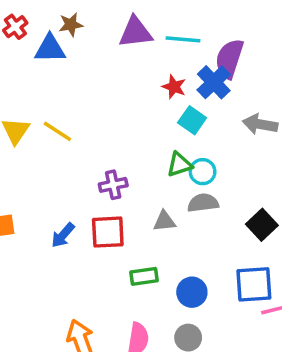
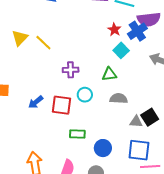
purple semicircle: (229, 59) -> (149, 19), turned -125
cyan circle: (203, 172) -> (85, 95), moved
purple cross: (113, 185) -> (71, 70), moved
gray triangle: (164, 221) -> (136, 122), moved

